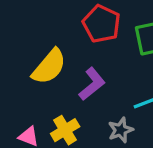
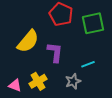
purple L-shape: (92, 84) -> (55, 52), turned -45

